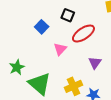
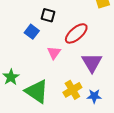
black square: (68, 15) -> (48, 15), moved
purple triangle: (95, 63) -> (92, 63), size x1.5

